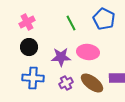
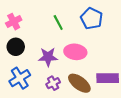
blue cross: (33, 78) -> (20, 78), turned -35

